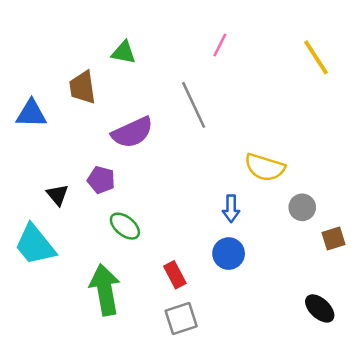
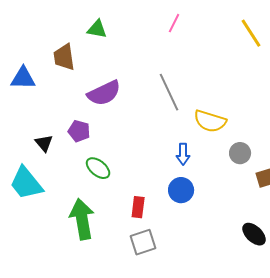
gray line: (194, 105) -> (169, 92), moved
red rectangle: (175, 275) -> (138, 207), turned 35

